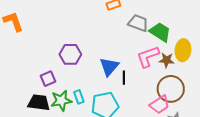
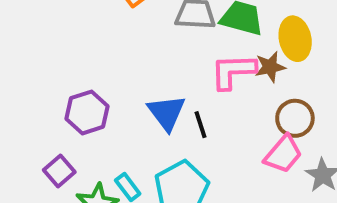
pink L-shape: (148, 57) -> (233, 71), turned 35
brown circle: (171, 89) -> (295, 118), size x0.7

